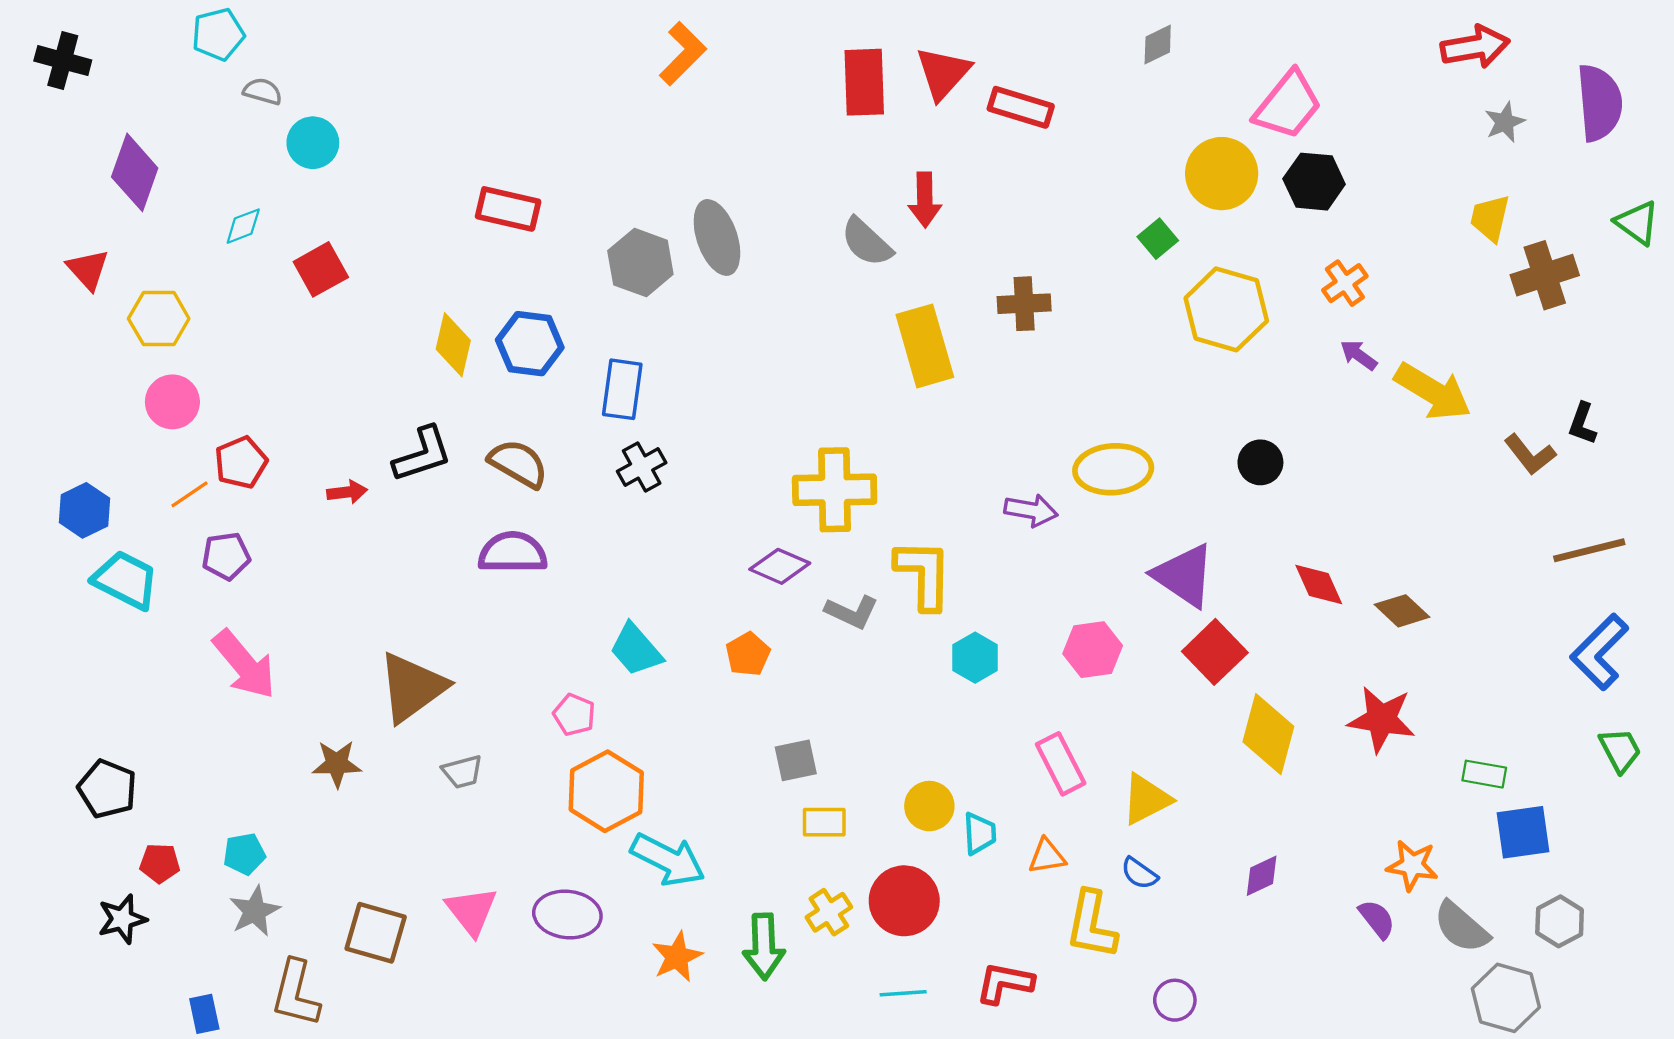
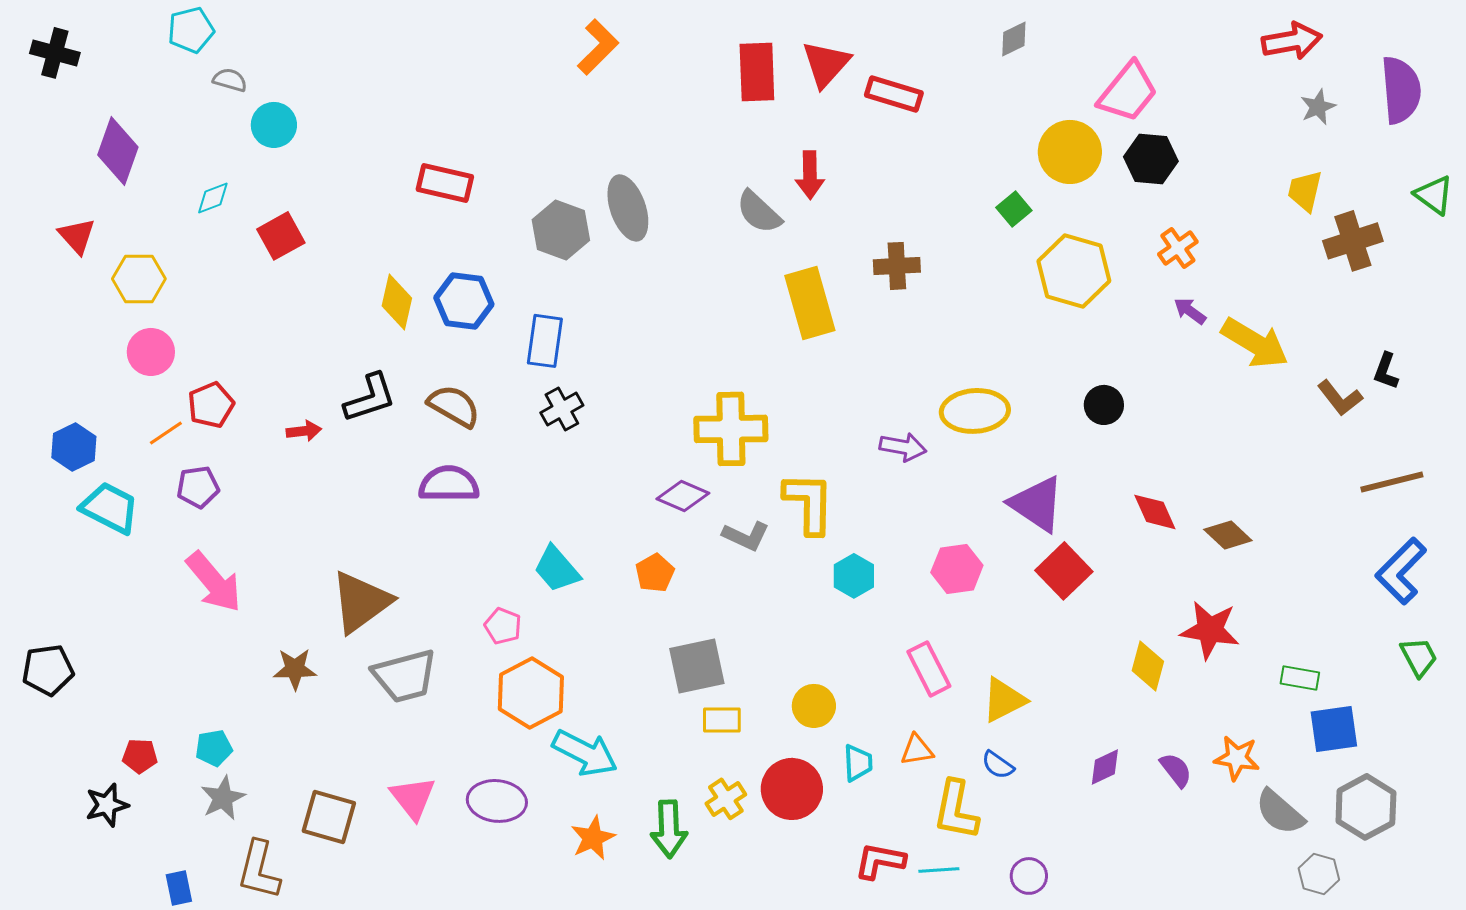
yellow diamond: (1268, 734) -> (1148, 666), moved, size x0.7
gray square: (796, 760) -> (697, 666), size x1.5
gray trapezoid: (462, 772) -> (405, 676), size x1.8
black pentagon: (107, 789) -> (48, 670), moved, turned -30
cyan trapezoid: (980, 833) -> (858, 763), moved
purple semicircle: (1377, 919) -> (1176, 770), moved
gray hexagon: (1560, 921) -> (1366, 807), size x1.4
cyan line: (903, 993) -> (939, 870), moved
gray hexagon: (1506, 998) -> (1319, 874), size x0.7

